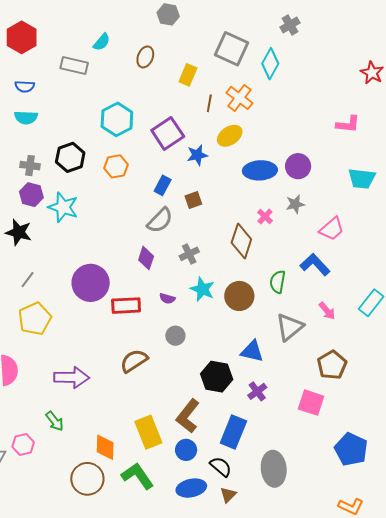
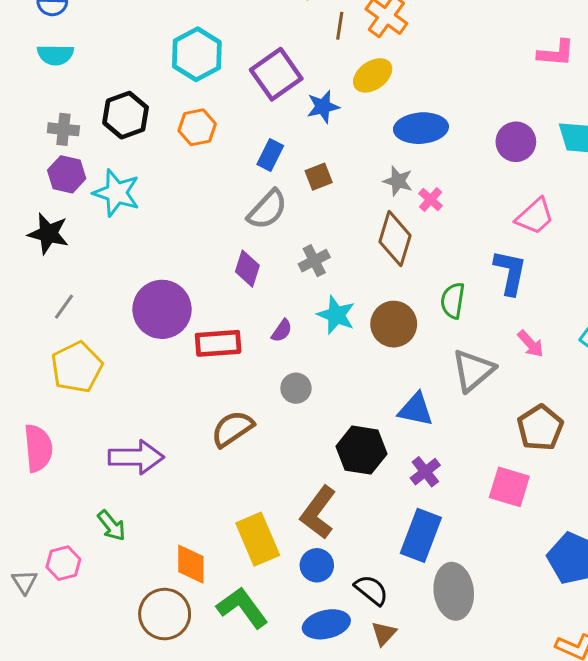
purple circle: (298, 166) -> (516, 142), moved
gray star: (295, 204) -> (398, 181), moved, turned 30
blue L-shape: (315, 265) -> (510, 272), turned 56
purple semicircle: (167, 298) -> (282, 331), turned -70
blue rectangle: (233, 432) -> (421, 535), moved

